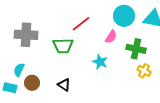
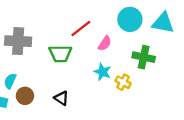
pink semicircle: (111, 37) -> (105, 43), moved
yellow cross: (144, 71) -> (123, 82), moved

